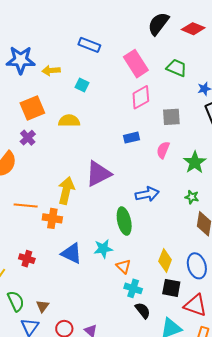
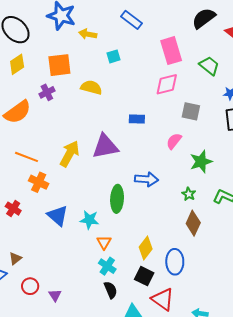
cyan square: (82, 85) -> (113, 56), turned 32
blue rectangle: (131, 138) -> (137, 119), moved
orange cross: (52, 218) -> (39, 182), moved

